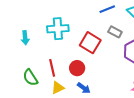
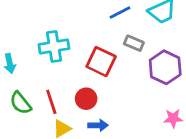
green semicircle: (30, 78) -> (20, 103), moved
blue arrow: (84, 88) -> (98, 125), turned -32

